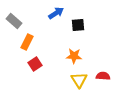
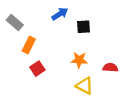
red semicircle: (103, 76) -> (110, 68), moved
yellow triangle: (79, 80) -> (85, 86), turned -30

